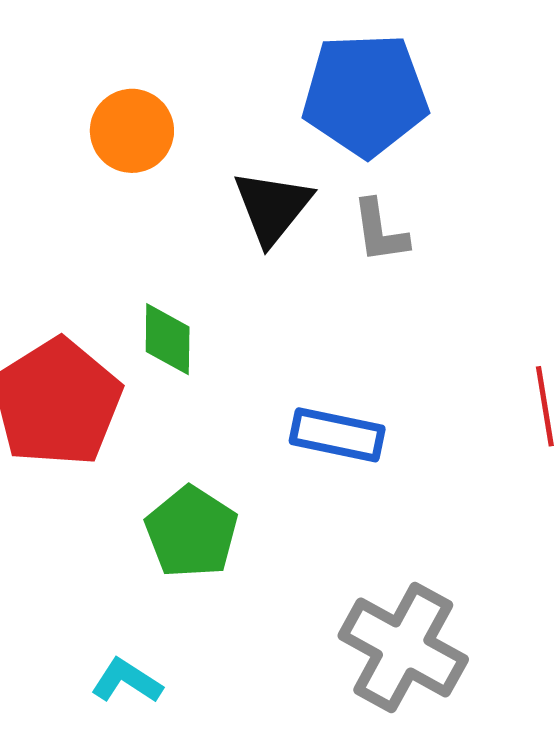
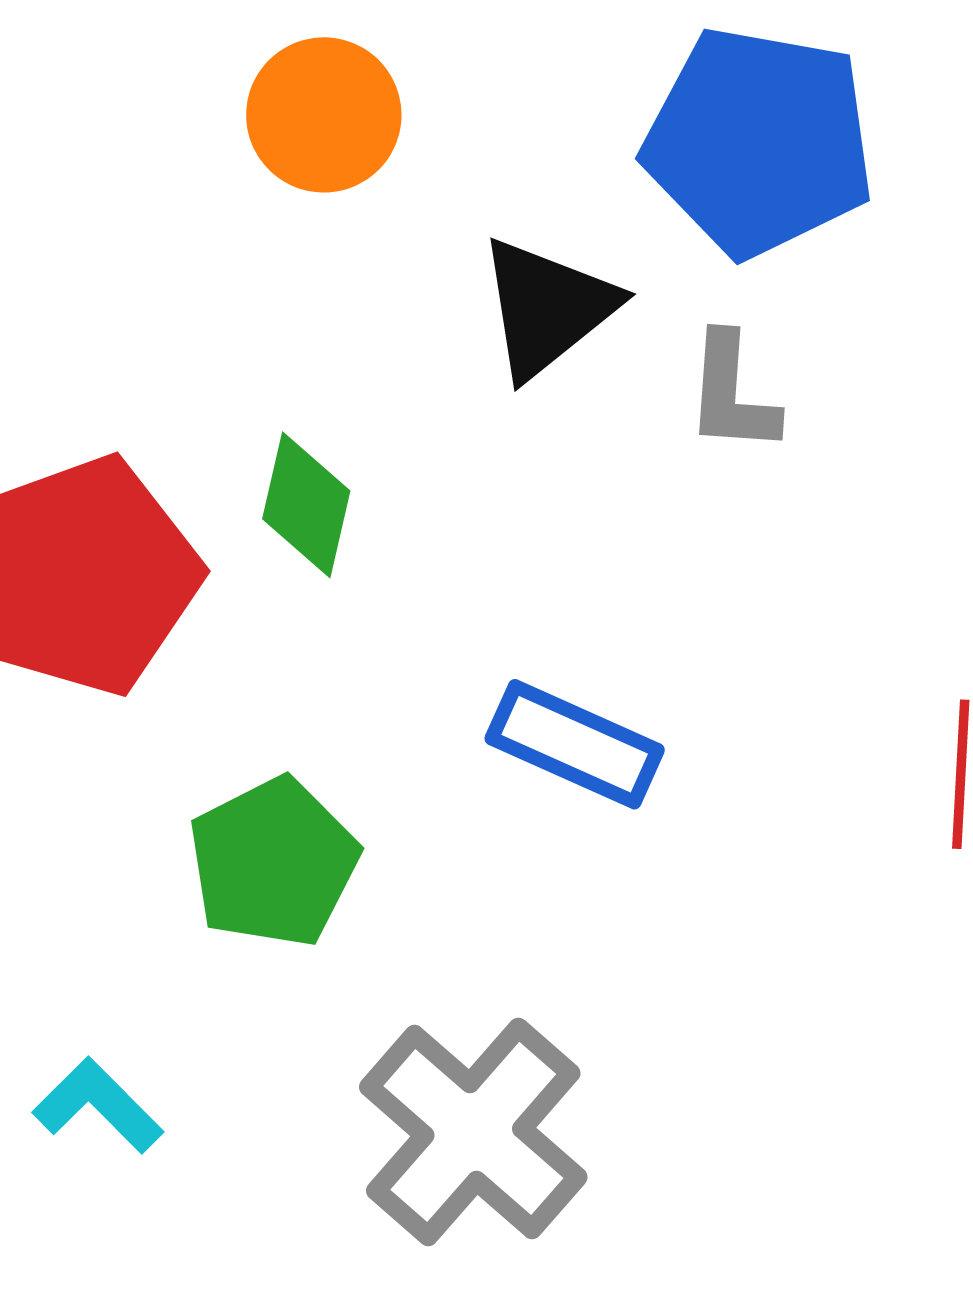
gray cross: (403, 648) -> (473, 1132), moved

